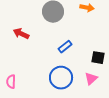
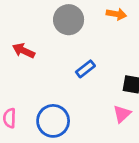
blue circle: (61, 78) -> (53, 121), moved

